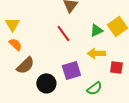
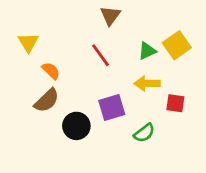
orange semicircle: (15, 44) -> (51, 71), moved

